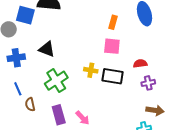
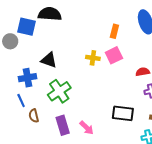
pink square: (112, 46) -> (114, 55), turned -30
blue cross: (16, 58) -> (28, 78), moved
yellow cross: (91, 70) -> (93, 58), moved
black rectangle: (113, 76) -> (123, 113), moved

